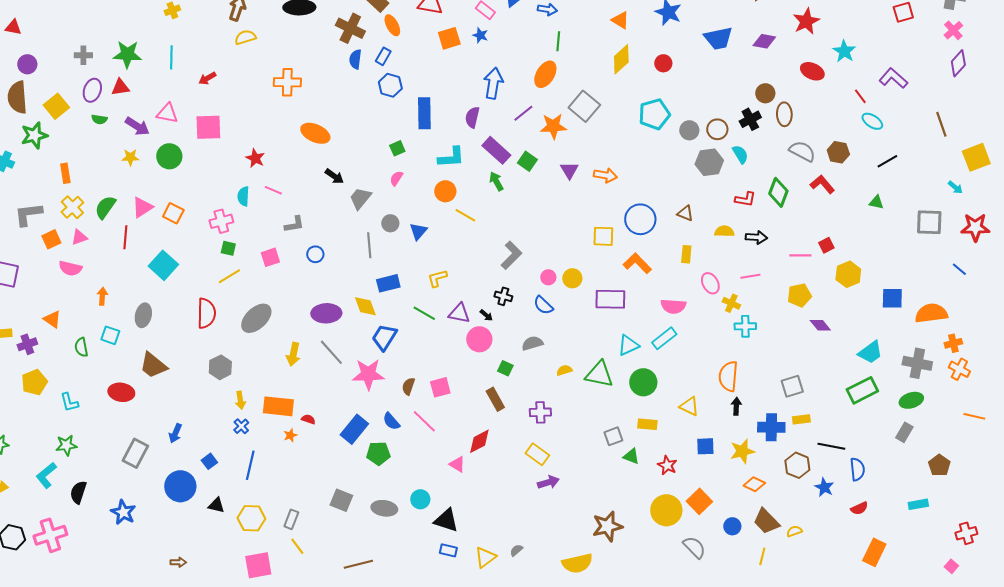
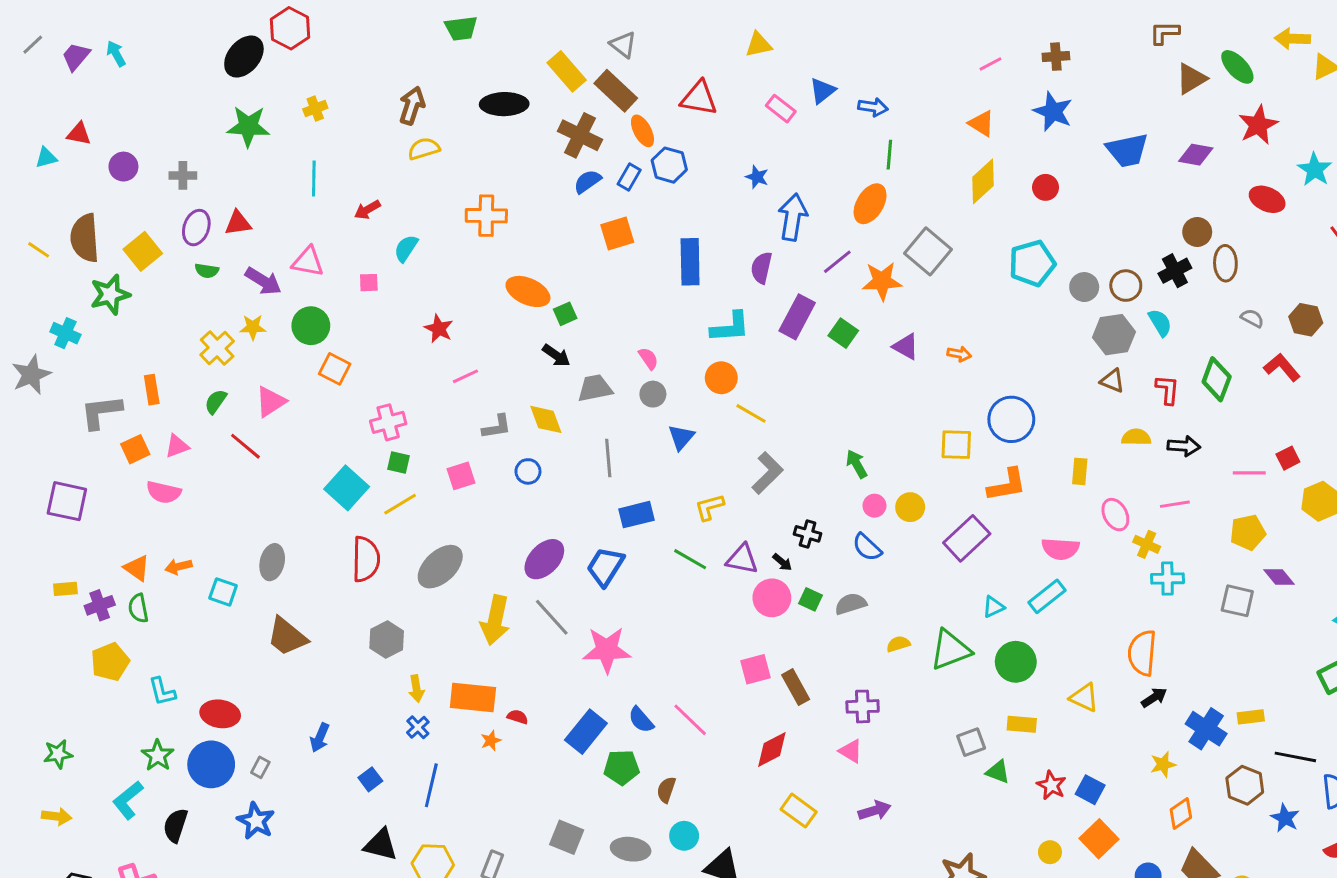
blue star: (480, 35) -> (757, 177), moved
orange square: (449, 38) -> (617, 233), moved
green star: (127, 54) -> (248, 126), moved
blue semicircle: (355, 59) -> (587, 181), turned 48
purple circle: (27, 64) -> (123, 167), moved
blue hexagon: (390, 85) -> (669, 165), moved
pink square: (208, 127) -> (369, 283), size x0.5
green square: (397, 148) -> (565, 314), moved
purple rectangle: (496, 150) -> (797, 317), turned 76
gray semicircle: (802, 151) -> (1252, 318), size x0.6
purple triangle: (569, 170) -> (906, 347), turned -30
orange rectangle: (65, 173) -> (152, 390), moved
orange arrow: (605, 175) -> (959, 354), size x0.7
pink semicircle: (396, 178) -> (648, 358), turned 112
green arrow: (496, 181) -> (857, 464), moved
pink line: (273, 190) -> (465, 376), turned -48
cyan semicircle: (243, 196) -> (406, 248), moved, turned 30
gray trapezoid: (360, 198) -> (595, 388), turned 40
red L-shape: (745, 199) -> (1167, 390), turned -95
yellow cross: (72, 207) -> (217, 348), moved
green semicircle: (105, 207) -> (216, 402), size x0.7
orange square: (173, 213) -> (335, 369), moved
brown triangle: (685, 213) -> (1112, 381), moved
gray circle: (390, 223) -> (653, 394), moved
red line: (125, 237) -> (245, 446), turned -55
gray L-shape: (511, 255) -> (767, 473), moved
orange L-shape: (637, 263) -> (1007, 485), turned 124
cyan square: (163, 265) -> (347, 488), moved
orange arrow: (102, 296) -> (178, 567), moved, turned -108
purple rectangle: (610, 299) -> (967, 538), turned -44
yellow diamond: (365, 306) -> (546, 419), moved
purple ellipse: (326, 313) -> (544, 559), turned -44
blue trapezoid: (384, 337) -> (605, 567), moved
cyan triangle: (628, 345) -> (993, 607), size x0.7
green semicircle: (81, 347) -> (138, 608), moved
yellow arrow: (293, 354) -> (495, 620), size x1.4
green square: (505, 368) -> (811, 599), moved
green triangle: (599, 374) -> (950, 650), turned -32
brown semicircle: (408, 386) -> (666, 790), moved
gray square: (792, 386) -> (1237, 601), moved, turned 30
pink square: (440, 387) -> (756, 669), moved
red ellipse: (121, 392) -> (220, 714), moved
black arrow: (736, 406) -> (1154, 697), turned 54
blue cross: (771, 427) -> (1206, 729), turned 32
green star: (66, 445) -> (158, 755), turned -30
blue square: (705, 446) -> (1090, 790), moved, turned 30
yellow star: (742, 451) -> (1163, 764), size x0.7
gray rectangle: (135, 453) -> (260, 767), size x0.5
yellow rectangle: (537, 454) -> (799, 811), moved
pink triangle: (457, 464) -> (851, 751), moved
orange diamond: (754, 484) -> (1181, 813), turned -60
blue circle: (180, 486) -> (211, 764), moved
black triangle: (216, 505) -> (381, 845), size x1.4
yellow circle: (666, 510) -> (1050, 852), size x0.5
blue star: (123, 512) -> (256, 821), moved

